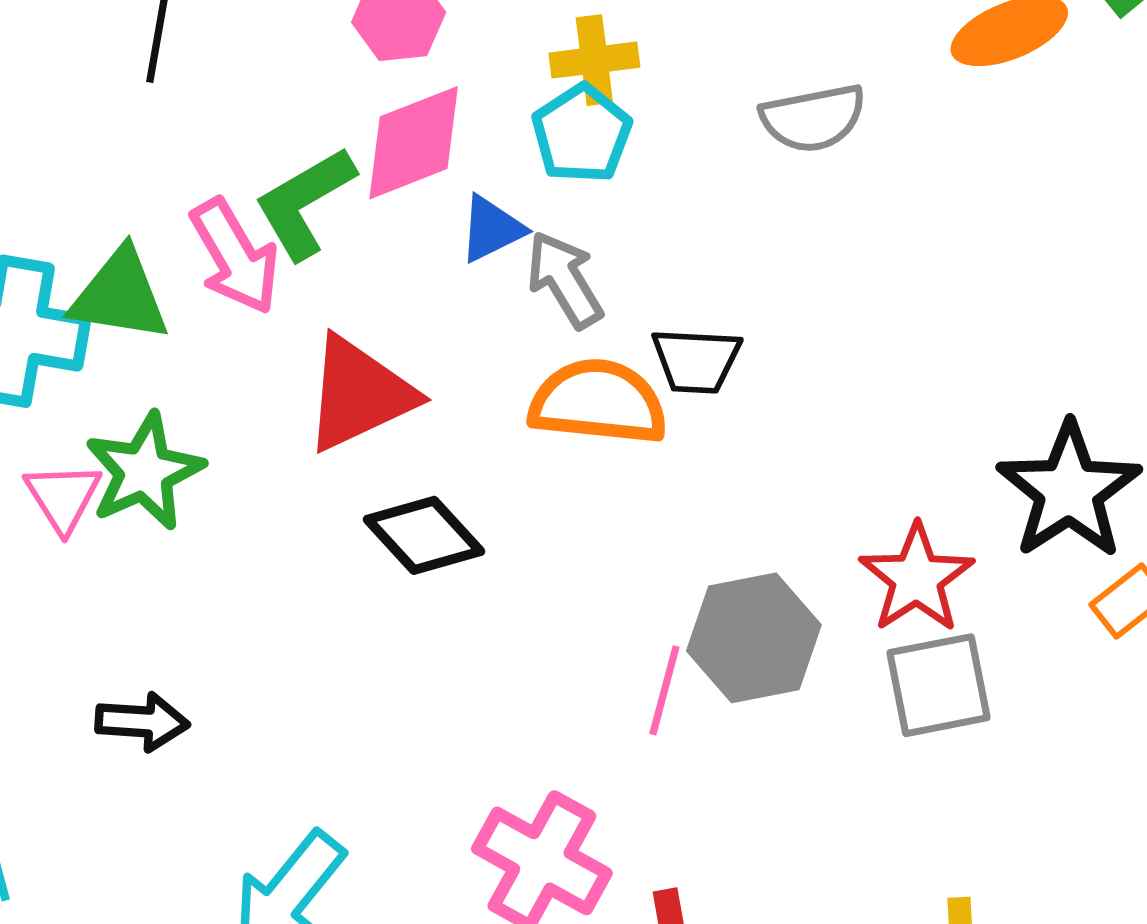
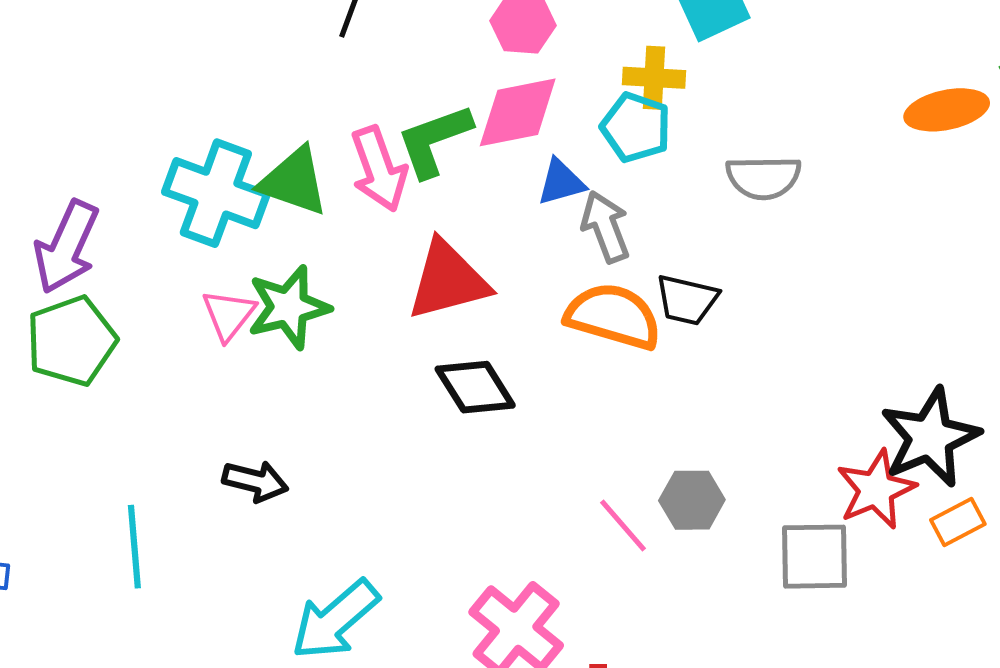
gray semicircle: (813, 118) -> (763, 177), moved
cyan pentagon: (582, 134) -> (636, 127), turned -30
red star: (917, 578) -> (876, 489), moved
gray hexagon: (754, 638) -> (692, 500), size x0.7
pink line: (664, 690) -> (623, 525), turned -66

